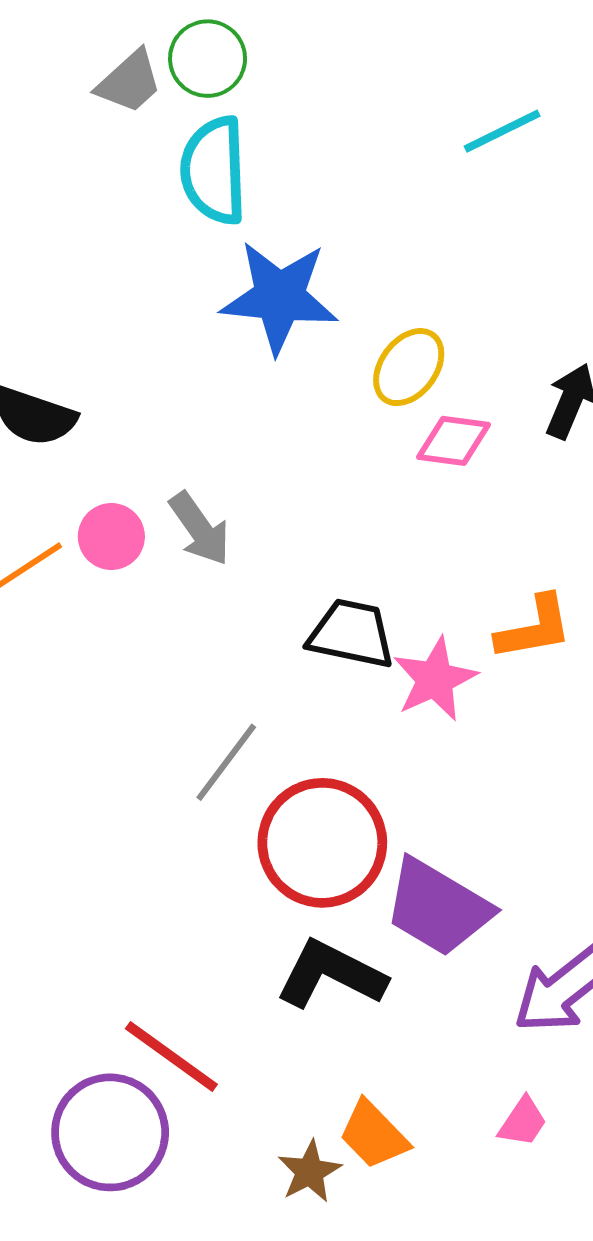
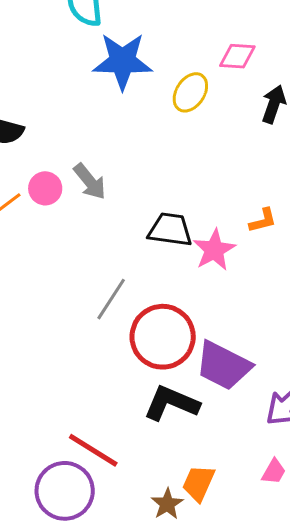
pink diamond: (454, 441) -> (237, 56), moved
orange L-shape: (534, 628) -> (263, 221), size x0.7
orange trapezoid: (374, 1135) -> (198, 483), turned 72

